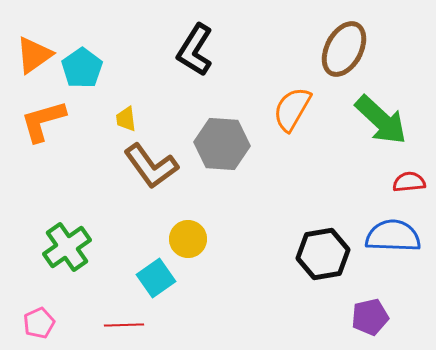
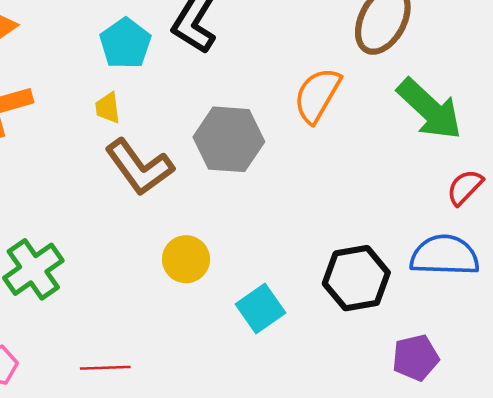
cyan pentagon: (82, 68) -> (125, 43), moved
red semicircle: (409, 182) -> (465, 187), turned -40
cyan square: (156, 278) -> (260, 308), moved

